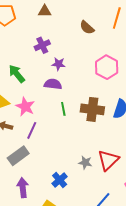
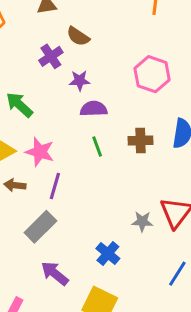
brown semicircle: (87, 27) -> (78, 36), moved
purple semicircle: (53, 84) -> (94, 109), moved
brown cross: (92, 109) -> (141, 141), size x0.7
purple arrow: (23, 188) -> (55, 273), turned -36

